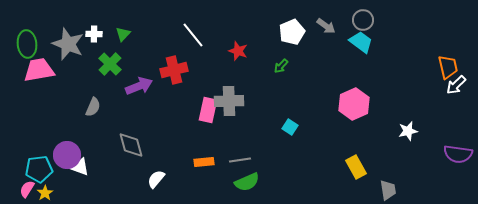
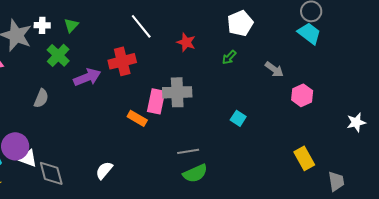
gray arrow: (326, 26) -> (274, 69), moved
pink hexagon: (354, 104) -> (302, 95), size x0.7
gray diamond: (131, 145) -> (51, 173), moved
orange rectangle: (204, 162) -> (137, 118), moved, turned 36

